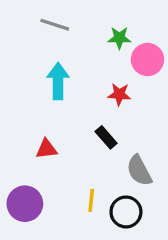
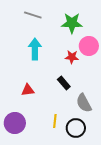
green star: (119, 38) -> (72, 23), size x1.5
pink circle: (148, 60) -> (89, 46), moved

